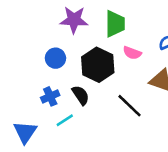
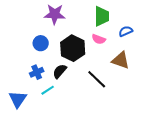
green trapezoid: (115, 24) -> (102, 16), moved
black semicircle: (81, 95) -> (60, 71), turned -105

